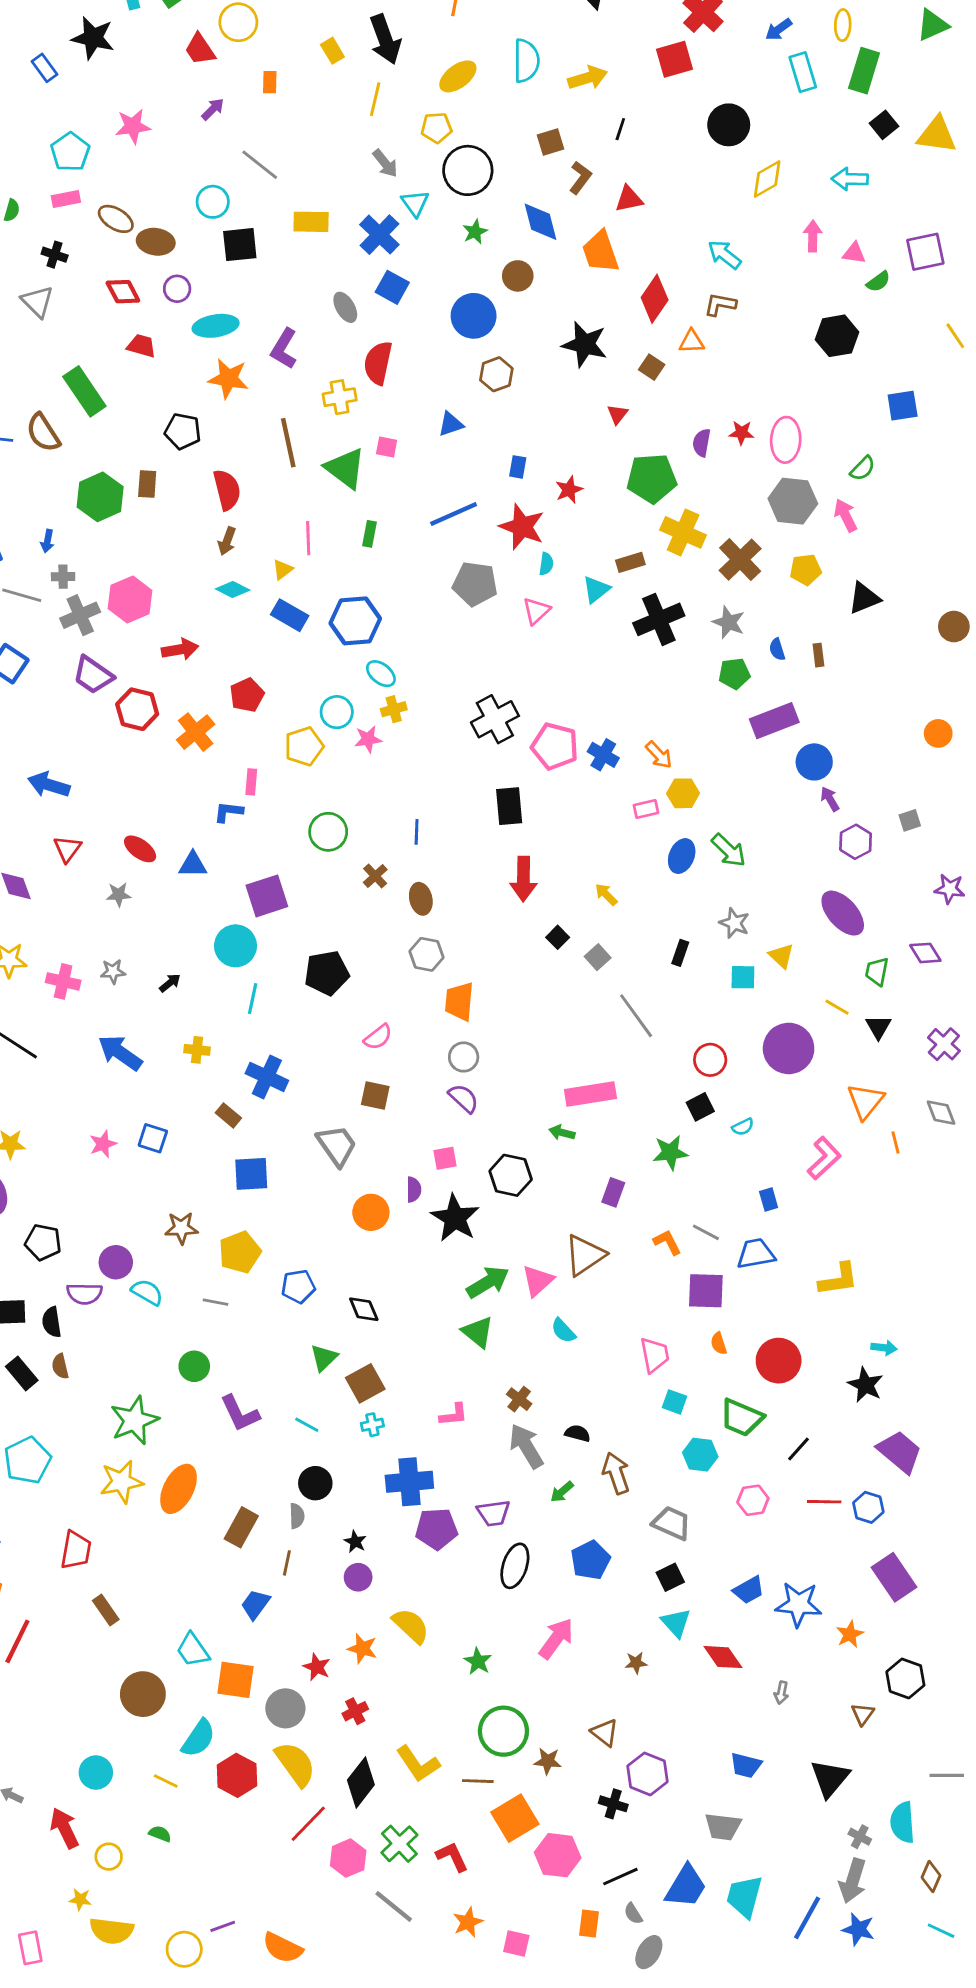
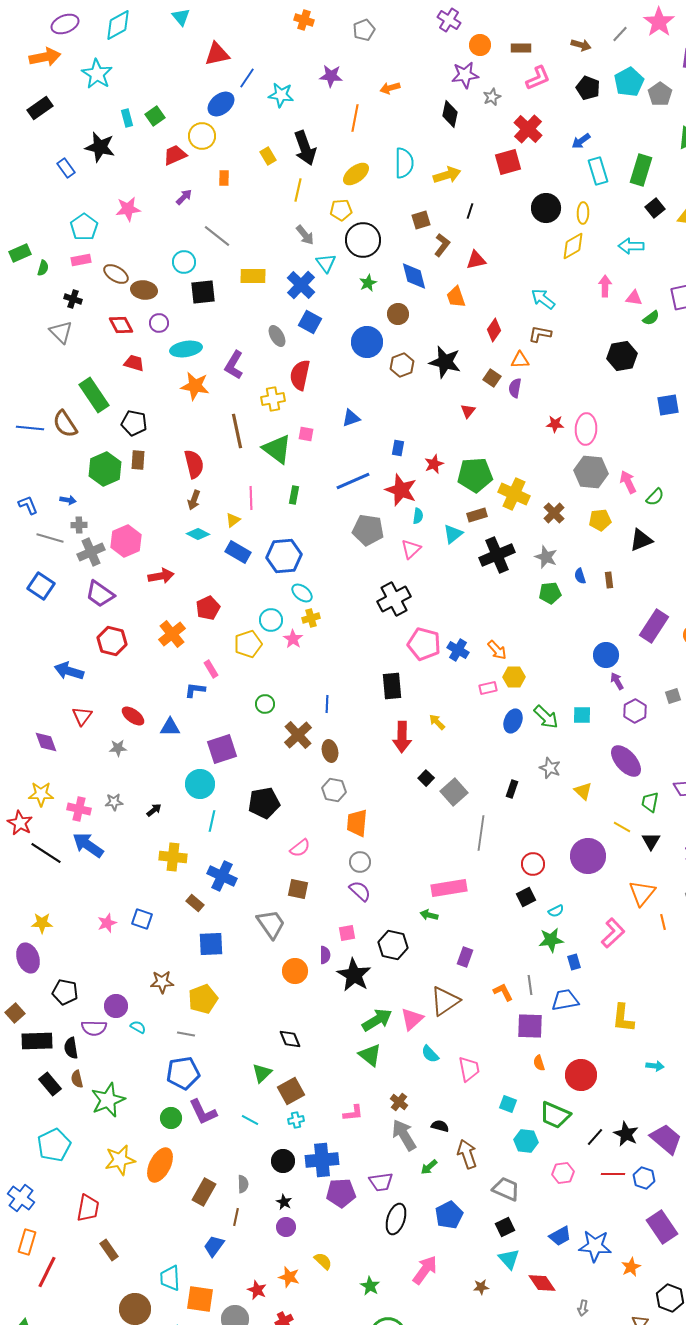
yellow ellipse: (843, 25) -> (583, 213), moved
red trapezoid: (200, 49) -> (175, 155), turned 100
orange trapezoid: (600, 252) -> (456, 297), size x0.7
red diamond: (655, 299) -> (494, 330), size x0.7
brown hexagon: (496, 374) -> (402, 365), moved
black pentagon: (183, 431) -> (134, 423), moved
purple semicircle: (702, 443) -> (515, 388), moved
green semicircle: (863, 468) -> (655, 497), moved
green pentagon: (652, 478) -> (475, 475), moved
blue arrow: (47, 541) -> (68, 500), turned -91
brown cross: (740, 560) -> (554, 513), size x0.7
red hexagon: (137, 709) -> (112, 641), moved
black cross: (495, 719) -> (394, 599), moved
purple rectangle: (774, 721) -> (654, 626), moved, turned -36
pink star: (368, 739) -> (293, 639), turned -30
pink rectangle: (251, 782) -> (211, 669), turned -36
green circle: (328, 832) -> (265, 704), size x0.7
brown cross: (375, 876) -> (298, 735), size x1.6
yellow arrow: (606, 895) -> (437, 722), moved
gray square: (598, 957) -> (454, 792), size x1.5
cyan square: (743, 977) -> (582, 715), moved
gray line: (636, 1016) -> (481, 833), turned 44
yellow cross: (197, 1050) -> (173, 857), size x1.5
blue arrow: (120, 1053) -> (88, 845), moved
green star: (670, 1152) -> (551, 940), moved
gray line: (706, 1232) -> (530, 985), turned 54
yellow L-shape: (838, 1279) -> (623, 1018), turned 104
blue pentagon: (298, 1286) -> (183, 1073), moved, size x1.4
cyan semicircle: (147, 1292) -> (138, 1027), size x0.7
pink trapezoid: (655, 1355) -> (469, 1069), moved
green circle: (194, 1366) -> (171, 1118), moved
black star: (866, 1385) -> (626, 1134), moved
green star: (134, 1420) -> (108, 1100), moved
black circle: (315, 1483) -> (283, 1161), moved
yellow semicircle: (411, 1626) -> (323, 1261), size x0.7
cyan trapezoid: (193, 1650) -> (170, 1278), turned 32

